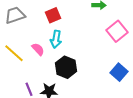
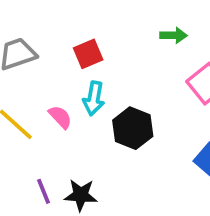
black hexagon: (66, 67) -> (133, 128), moved

